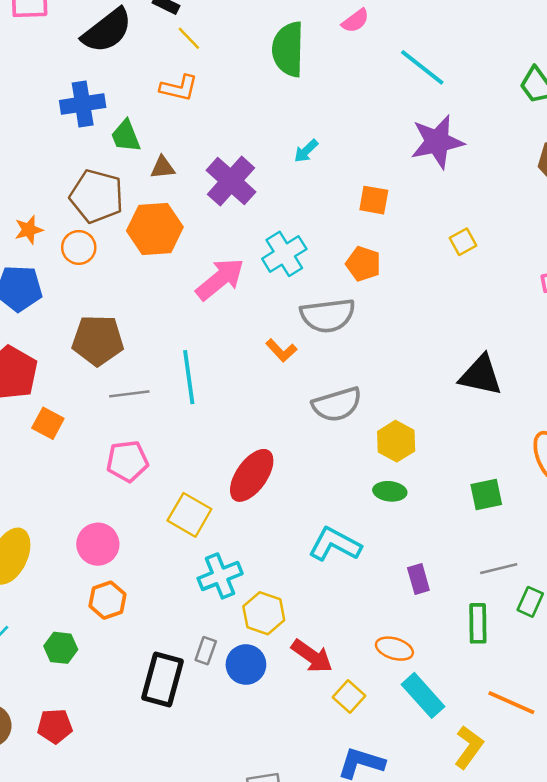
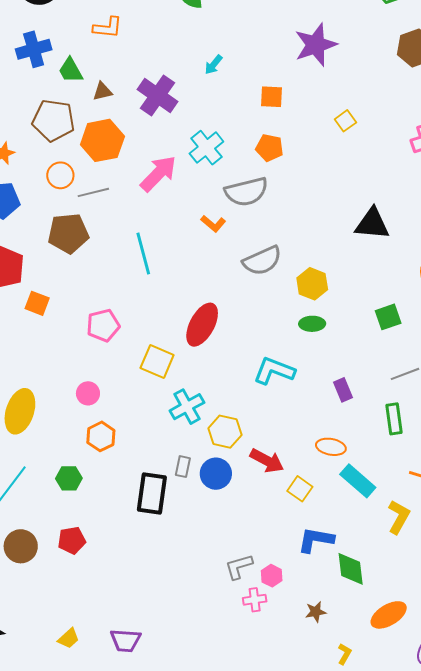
orange circle: (79, 247) -> (60, 175), moved
gray line: (129, 394) -> (93, 192), moved
pink circle: (98, 544) -> (88, 393), size x0.7

